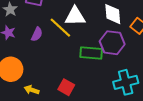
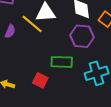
green rectangle: (91, 53) -> (62, 62), moved

